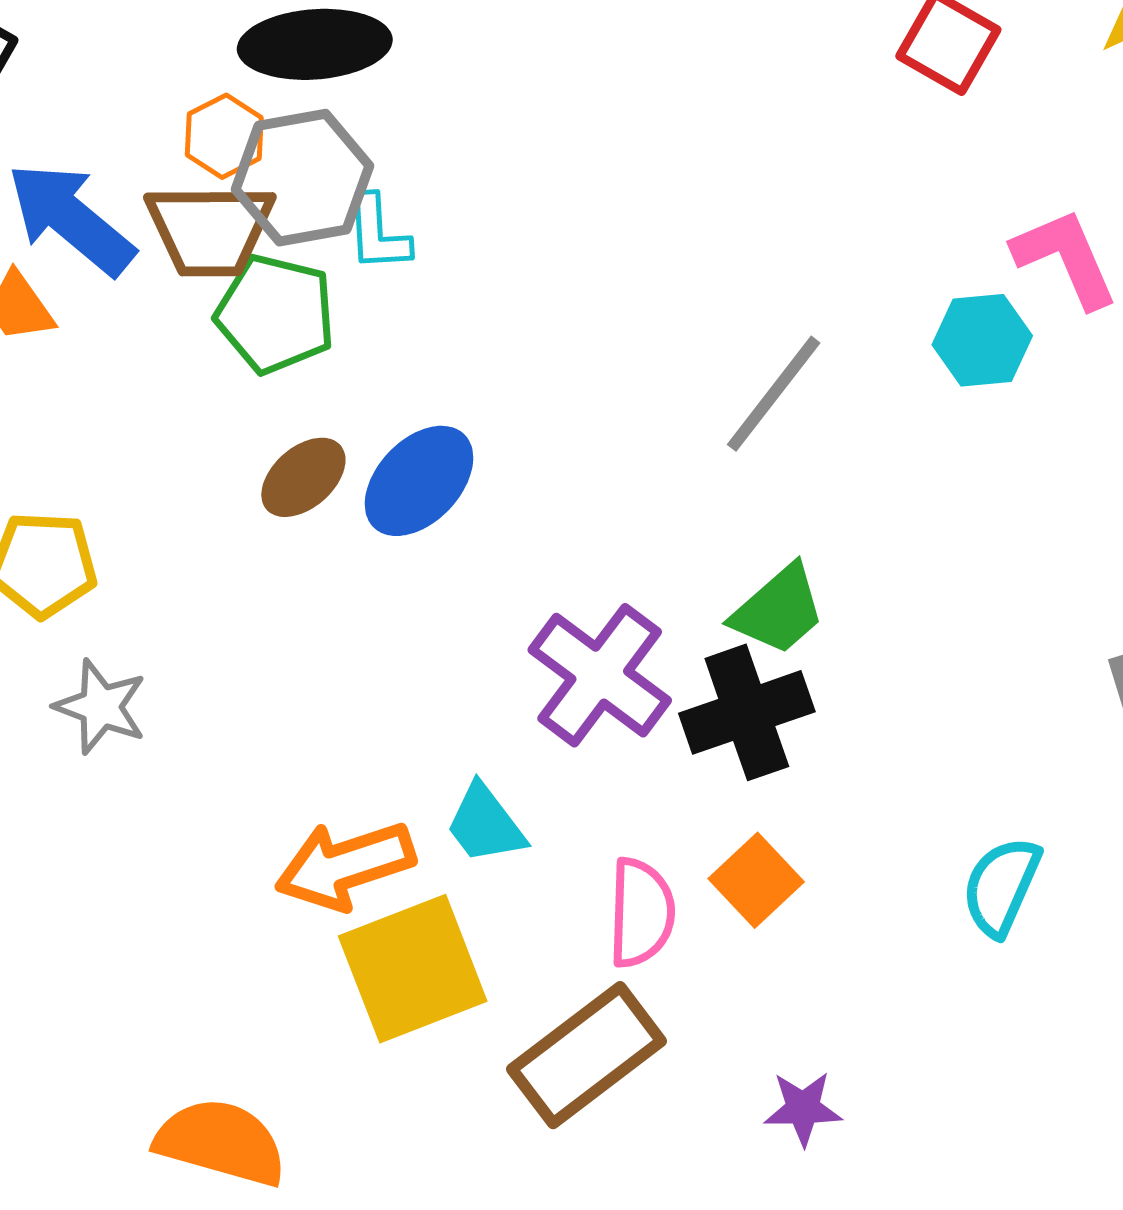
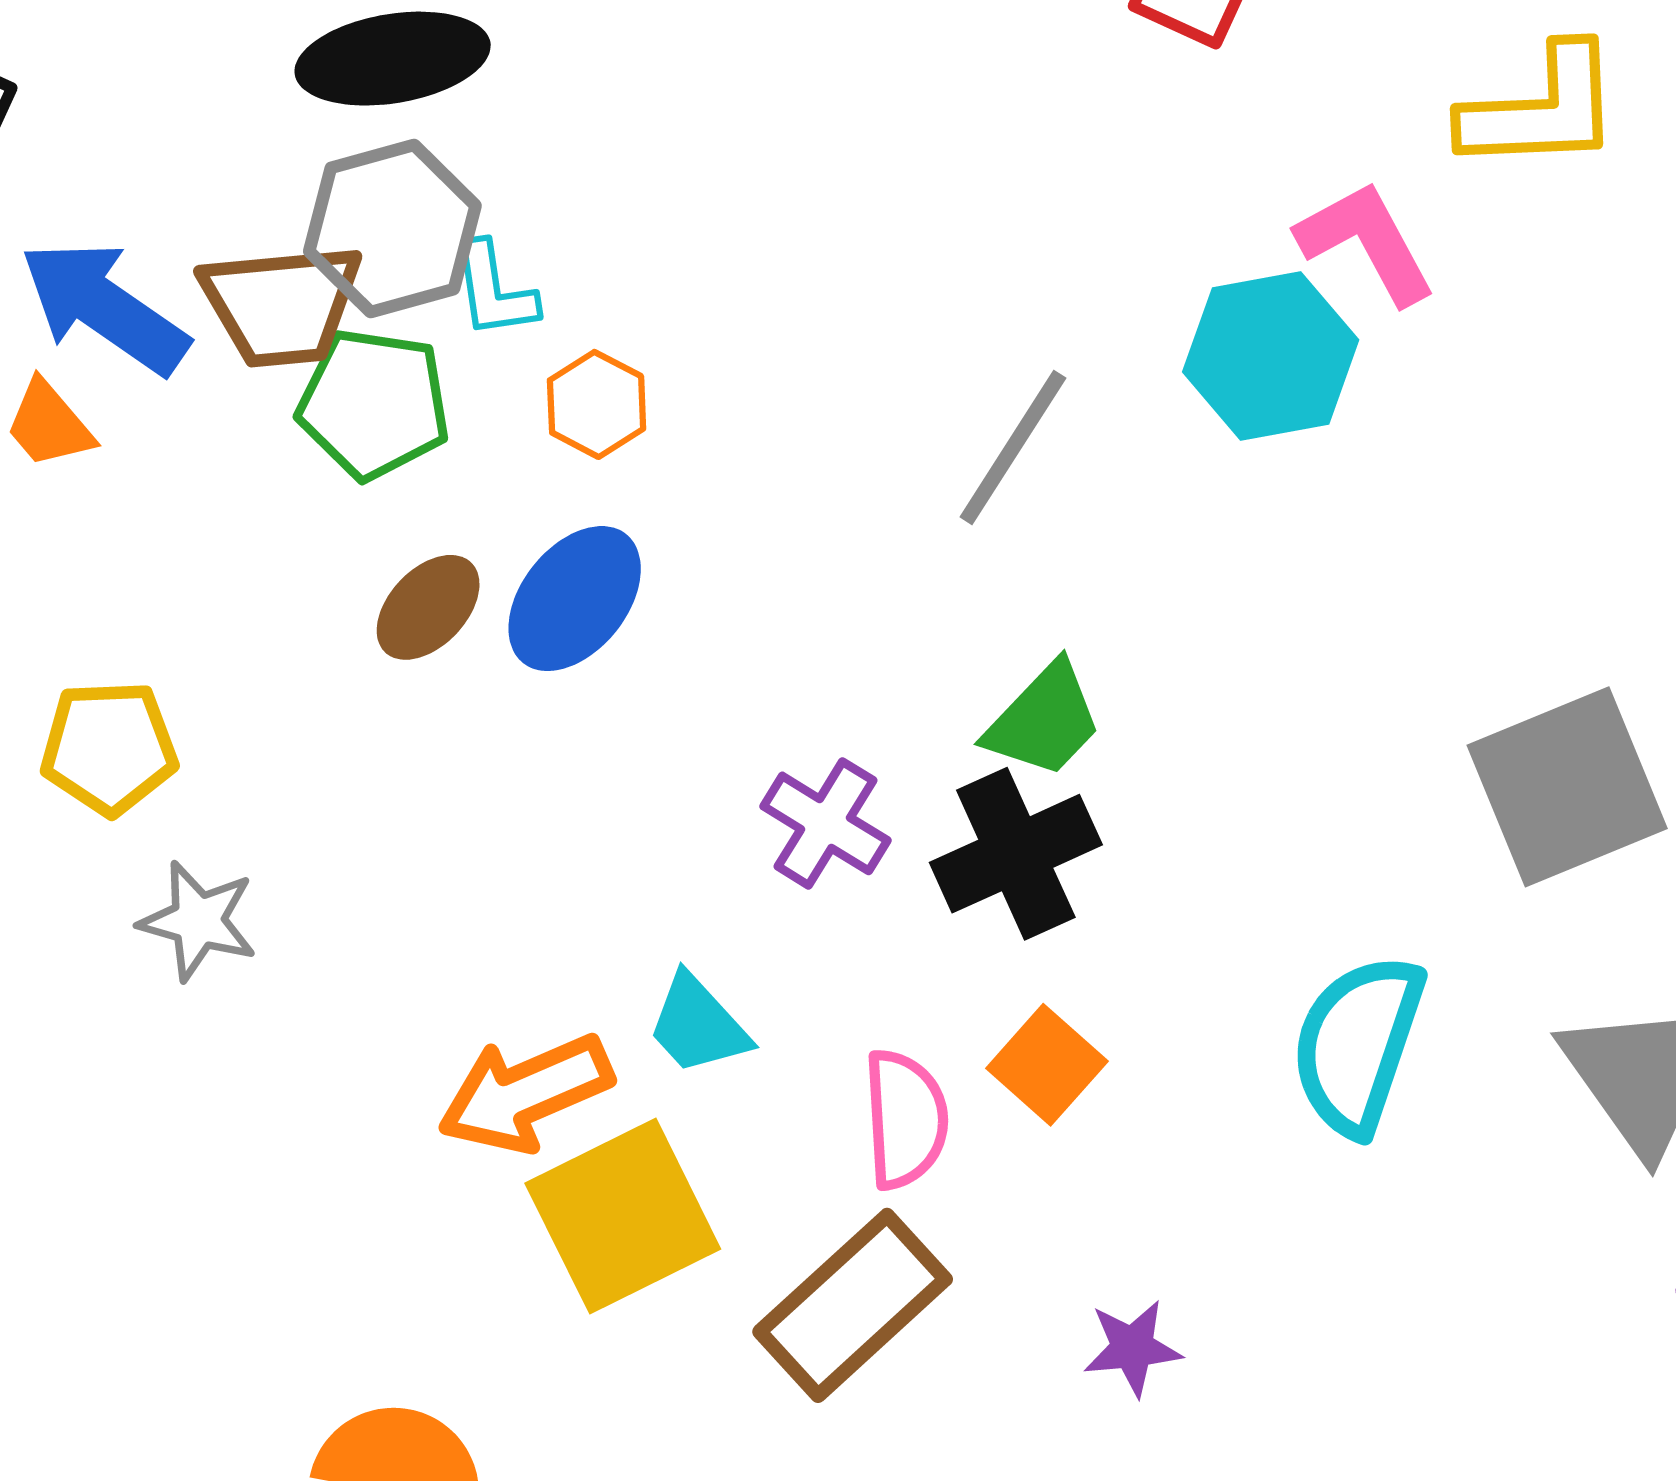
orange hexagon: (224, 136) -> (597, 404), moved
cyan hexagon: (982, 340) -> (1271, 356), size x1.4
purple cross: (600, 675) -> (825, 823), size x0.7
cyan semicircle: (1001, 886) -> (1358, 1044), size x1.4

